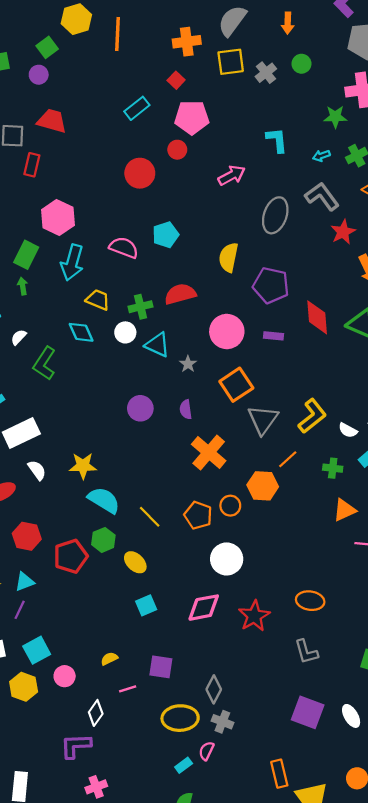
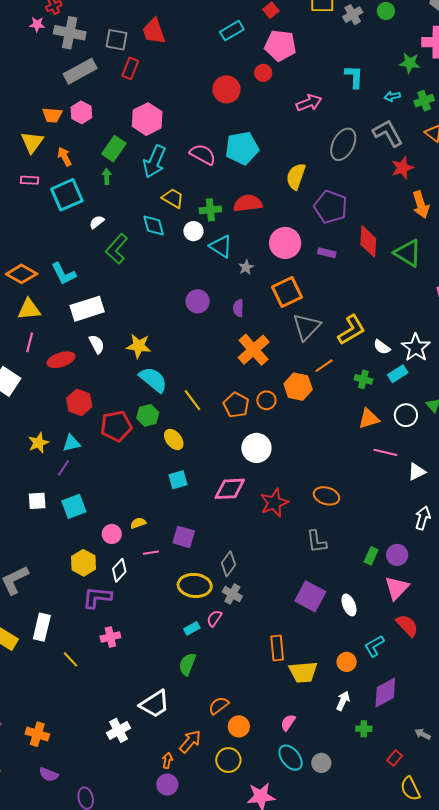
red trapezoid: (52, 121) -> (154, 31), turned -132
cyan pentagon: (166, 235) -> (242, 148), size x1.4
pink circle: (65, 676) -> (112, 534), moved
yellow hexagon: (24, 687) -> (84, 563), moved

